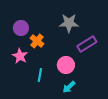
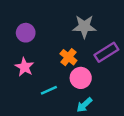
orange cross: (37, 41) -> (68, 57), moved
cyan line: (40, 75) -> (49, 90), turned 56

